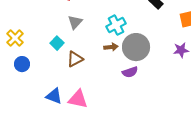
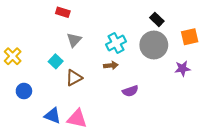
gray circle: (136, 47) -> (154, 45), moved
blue circle: (22, 64) -> (24, 91), moved

